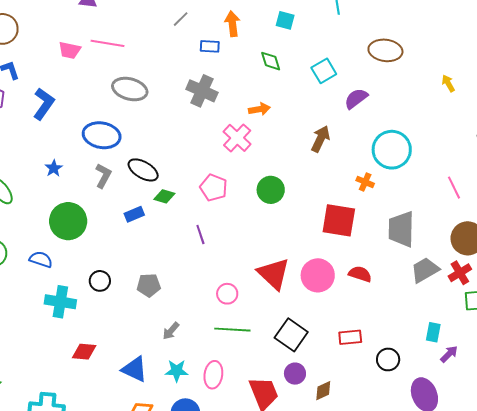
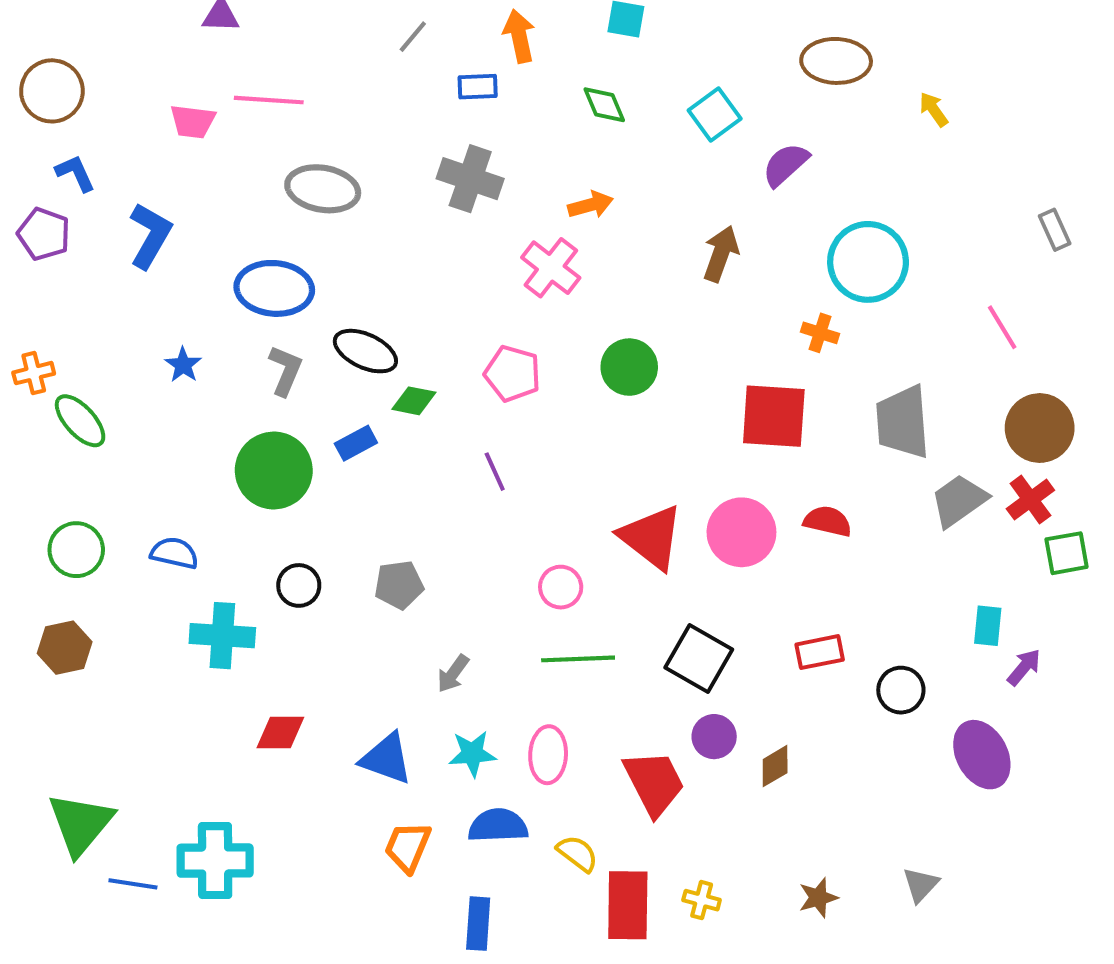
yellow arrow: (448, 83) -> (934, 109), moved
green circle: (68, 221) -> (274, 471), moved

